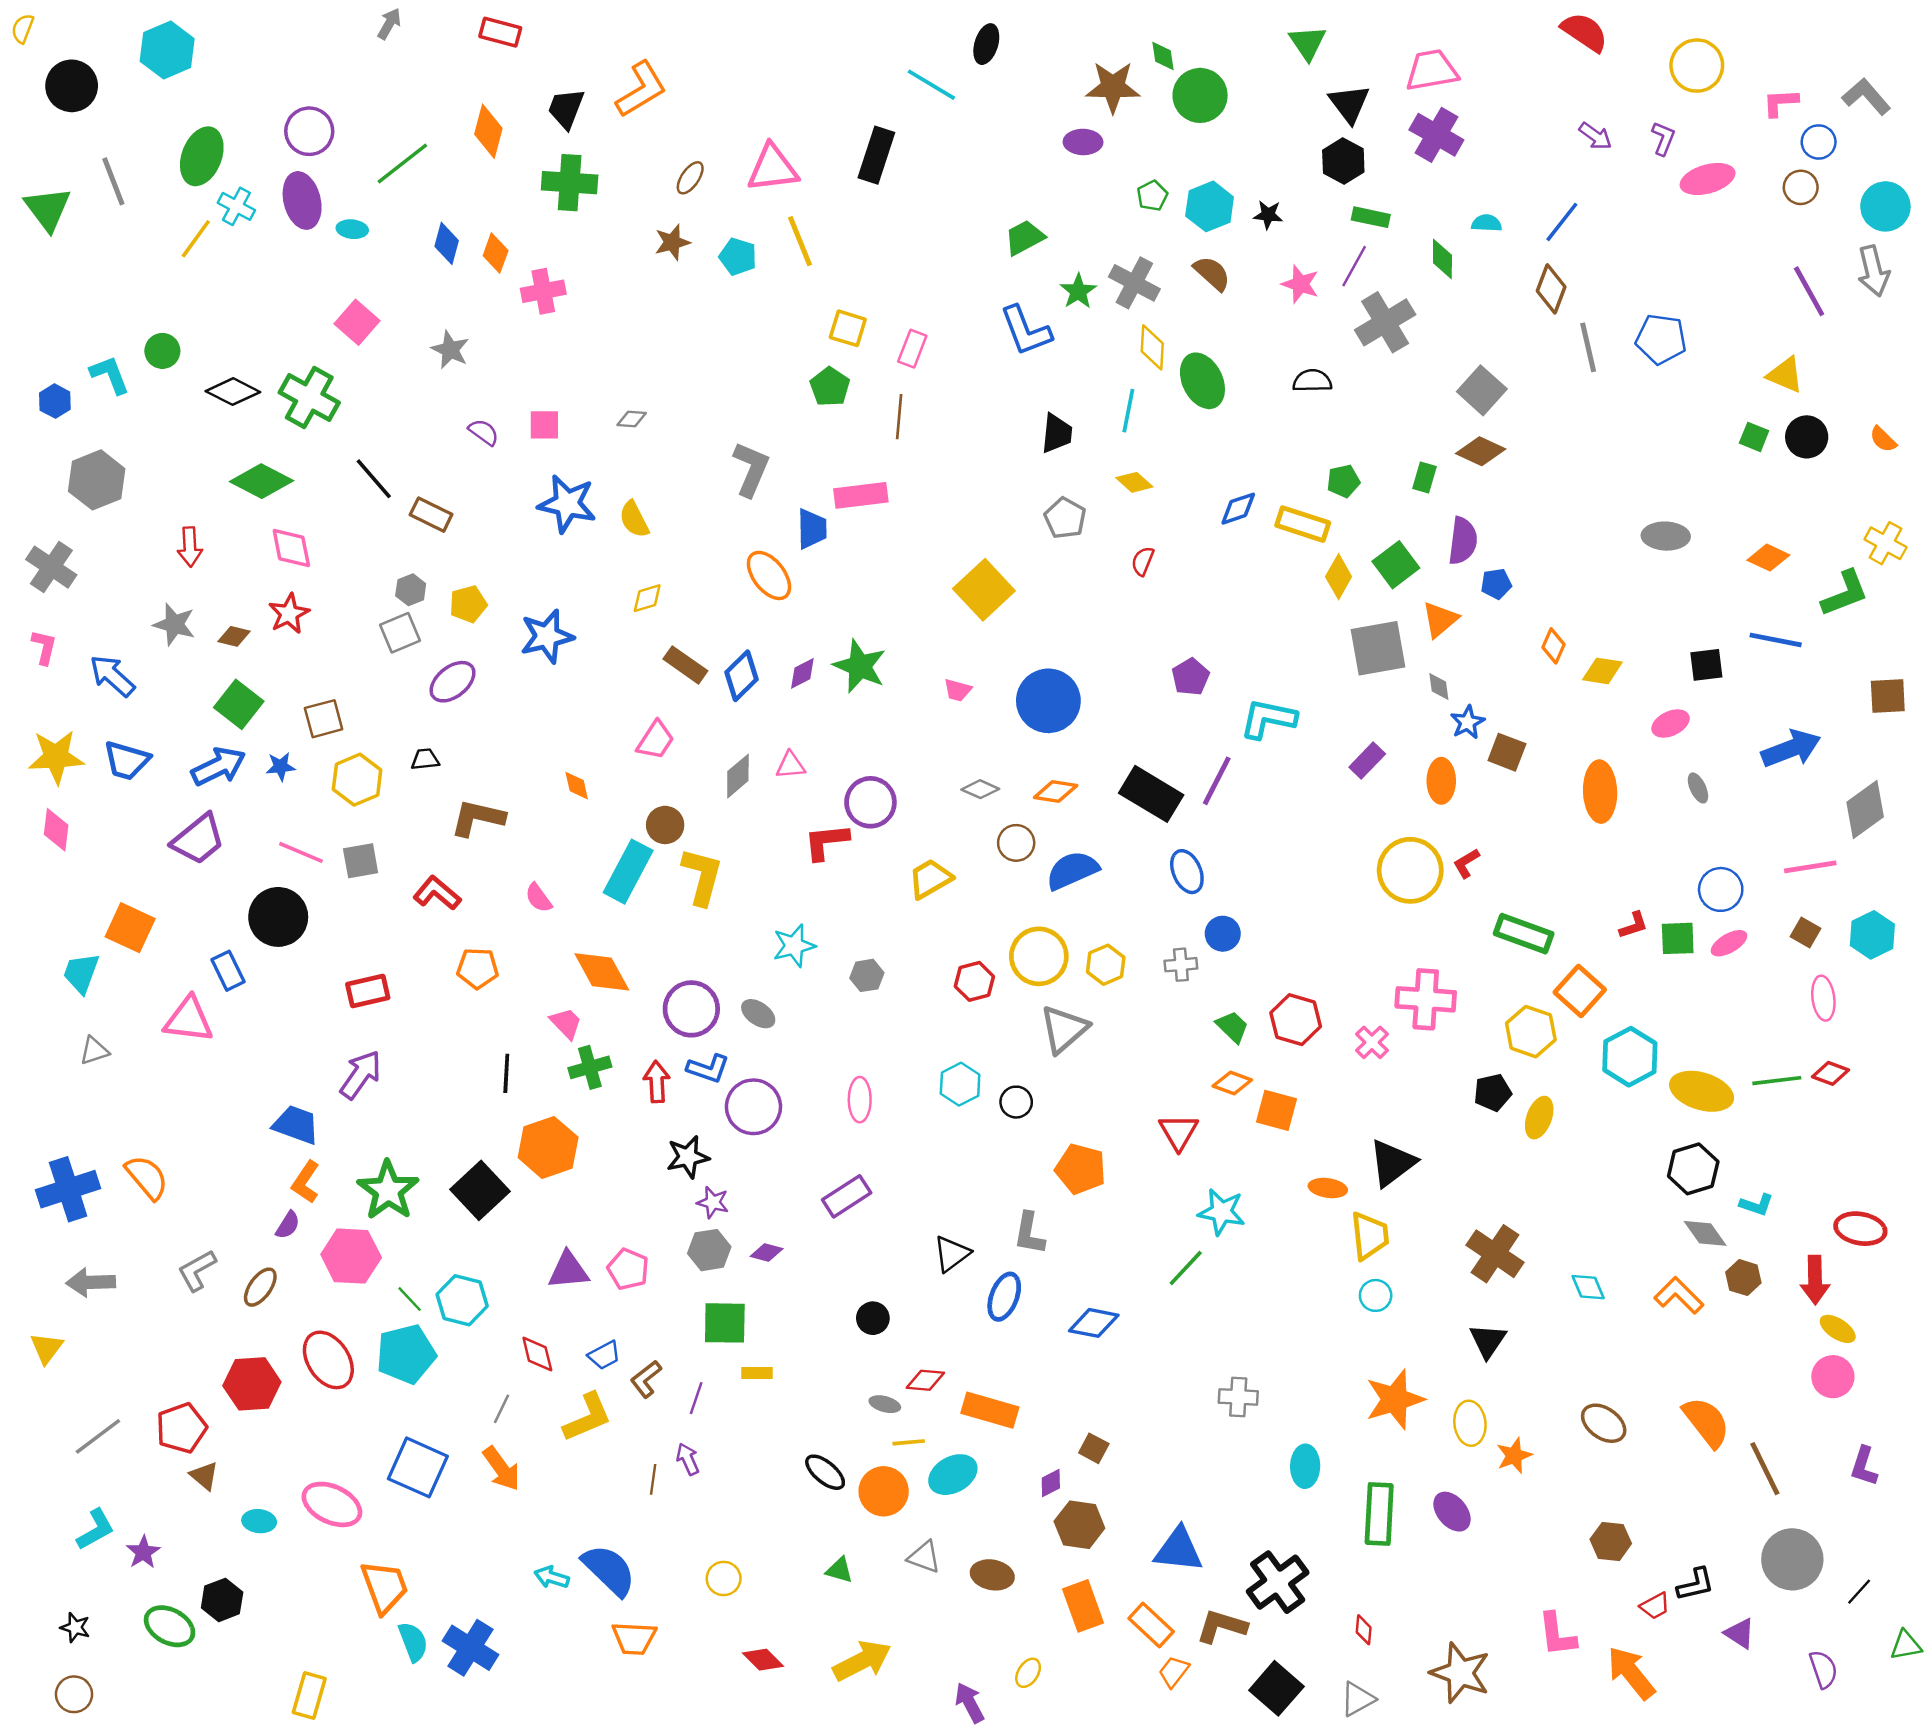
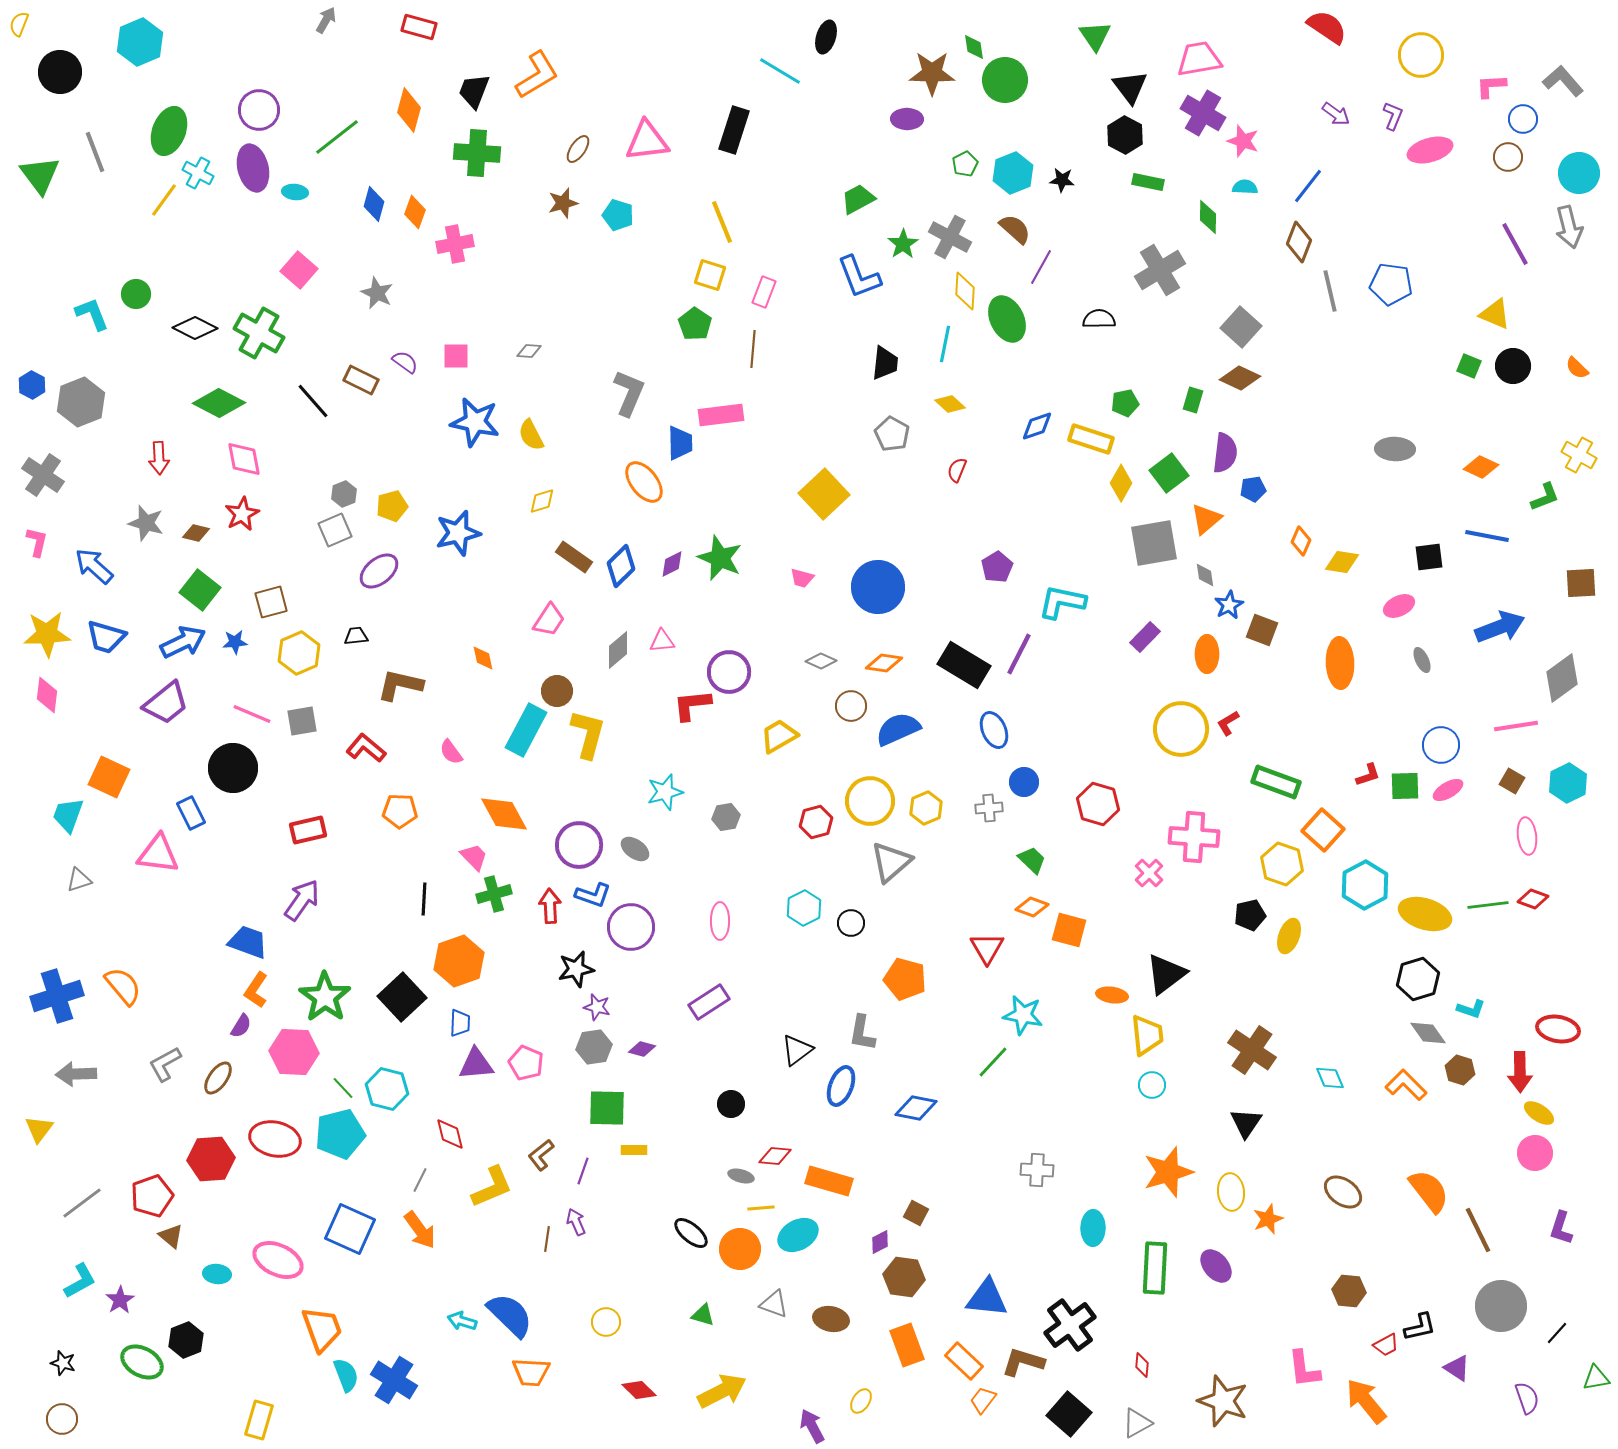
yellow line: (800, 241) -> (722, 222), moved
purple line: (1354, 266) -> (1041, 267), moved
pink star: (1300, 284) -> (1243, 141), moved
blue hexagon: (55, 401) -> (32, 385), moved
brown rectangle: (431, 515) -> (361, 380), moved
green L-shape: (1845, 593) -> (1545, 497), size x0.7
red hexagon: (1296, 1020) -> (1098, 804), moved
blue trapezoid: (604, 1355) -> (460, 1023), moved, turned -60
red ellipse: (328, 1360) -> (275, 1139), turned -45

